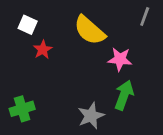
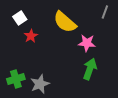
white square: (28, 25) -> (20, 18), turned 32
gray star: (91, 116) -> (40, 84), moved

